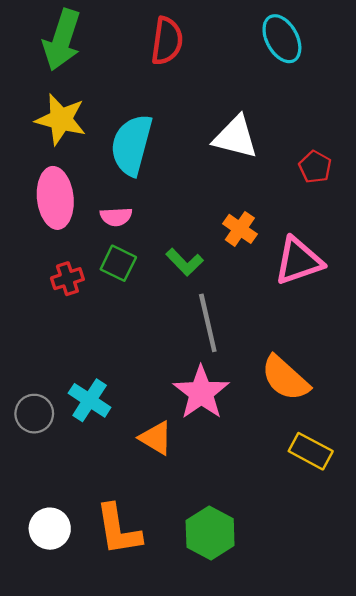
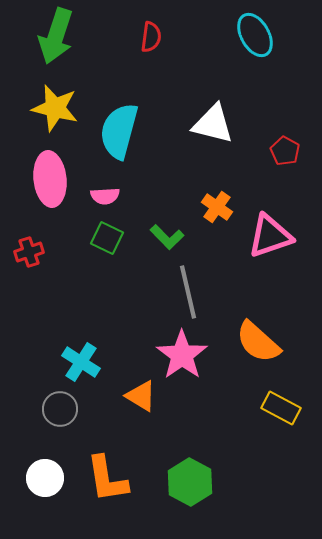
red semicircle: (167, 41) -> (151, 37), size x0.7
red cross: (67, 279) -> (29, 252), moved
gray circle: (34, 414) -> (60, 409), moved

